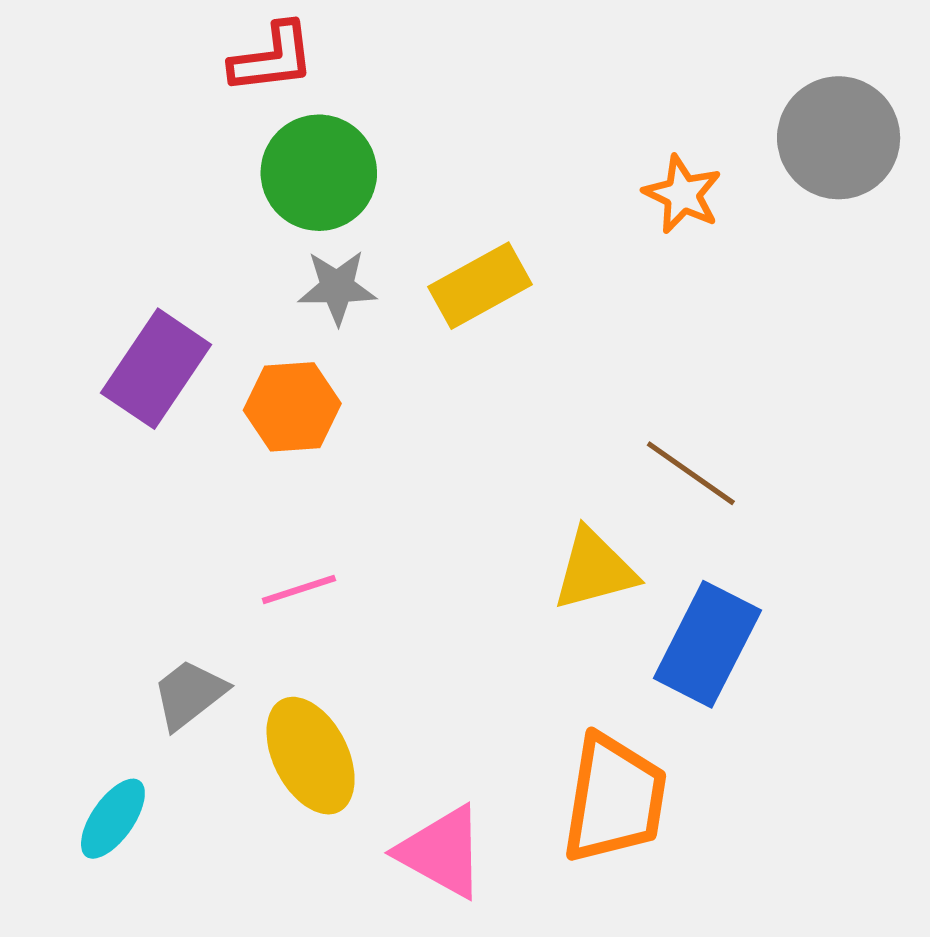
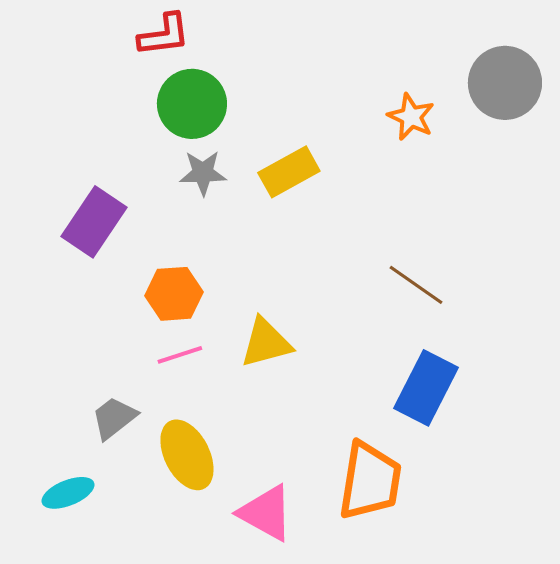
orange hexagon: (292, 407) -> (174, 294), moved
yellow triangle: (594, 570) -> (266, 343), moved
cyan ellipse: (113, 819) -> (68, 493), turned 33

